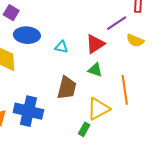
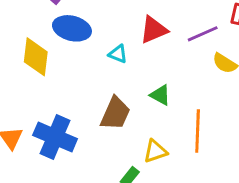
red triangle: (95, 44) -> (154, 30), moved
yellow triangle: (98, 109) -> (155, 151), size x0.7

